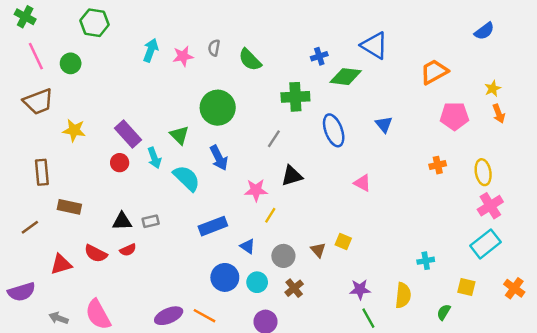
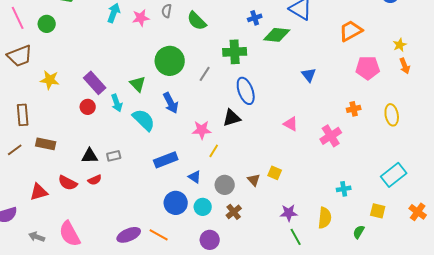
blue ellipse: (334, 130) -> (246, 91), moved
gray line: (274, 139) -> (205, 74), moved
pink cross: (490, 206) -> (331, 136), moved
brown line: (30, 227) -> (15, 150), moved

